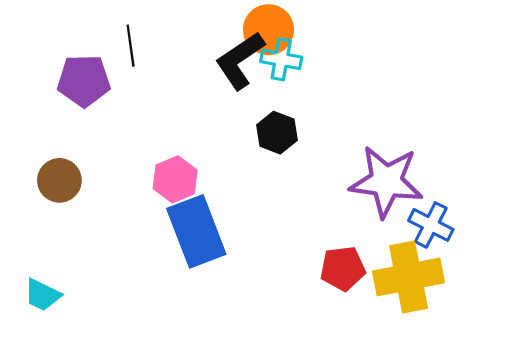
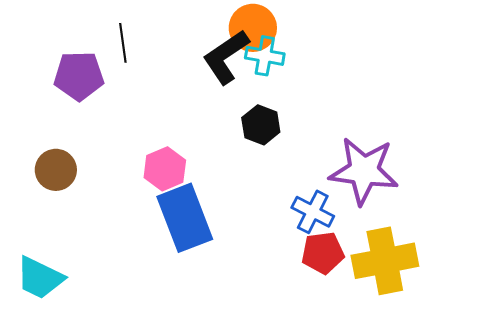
blue cross: (431, 225) -> (313, 212), moved
cyan trapezoid: (42, 295) -> (40, 278), size x1.4

